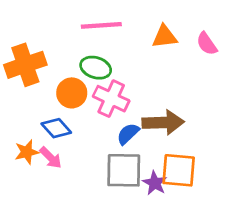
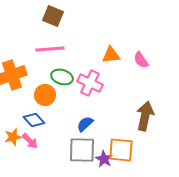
pink line: (101, 25) -> (50, 49), moved
pink cross: (111, 99) -> (90, 83), moved
brown arrow: (163, 122) -> (145, 116), moved, turned -76

